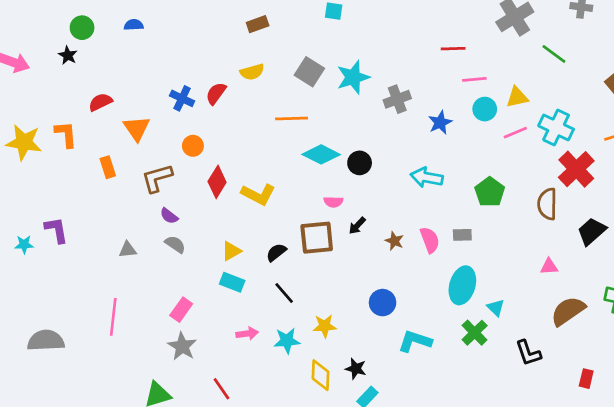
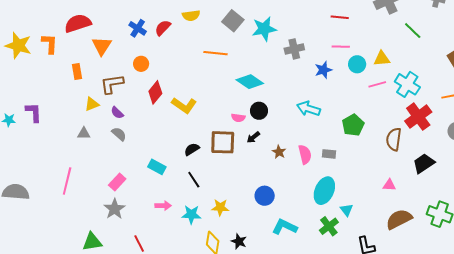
pink line: (474, 79) -> (341, 47), moved
red semicircle: (100, 102) -> (78, 23), size x1.5
cyan diamond: (321, 154) -> (250, 82), moved
black circle: (360, 163) -> (259, 111), moved
yellow triangle: (231, 251) -> (92, 104), moved

